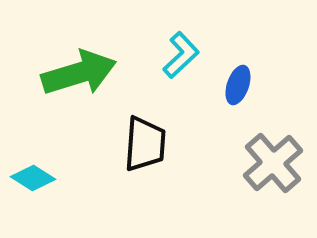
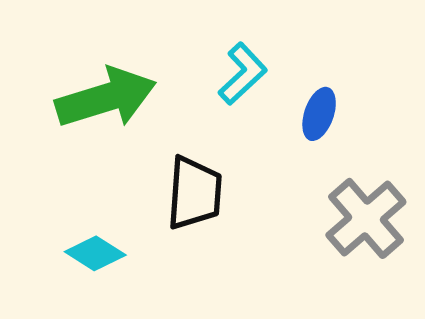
cyan diamond: (33, 178) -> (95, 253), moved

